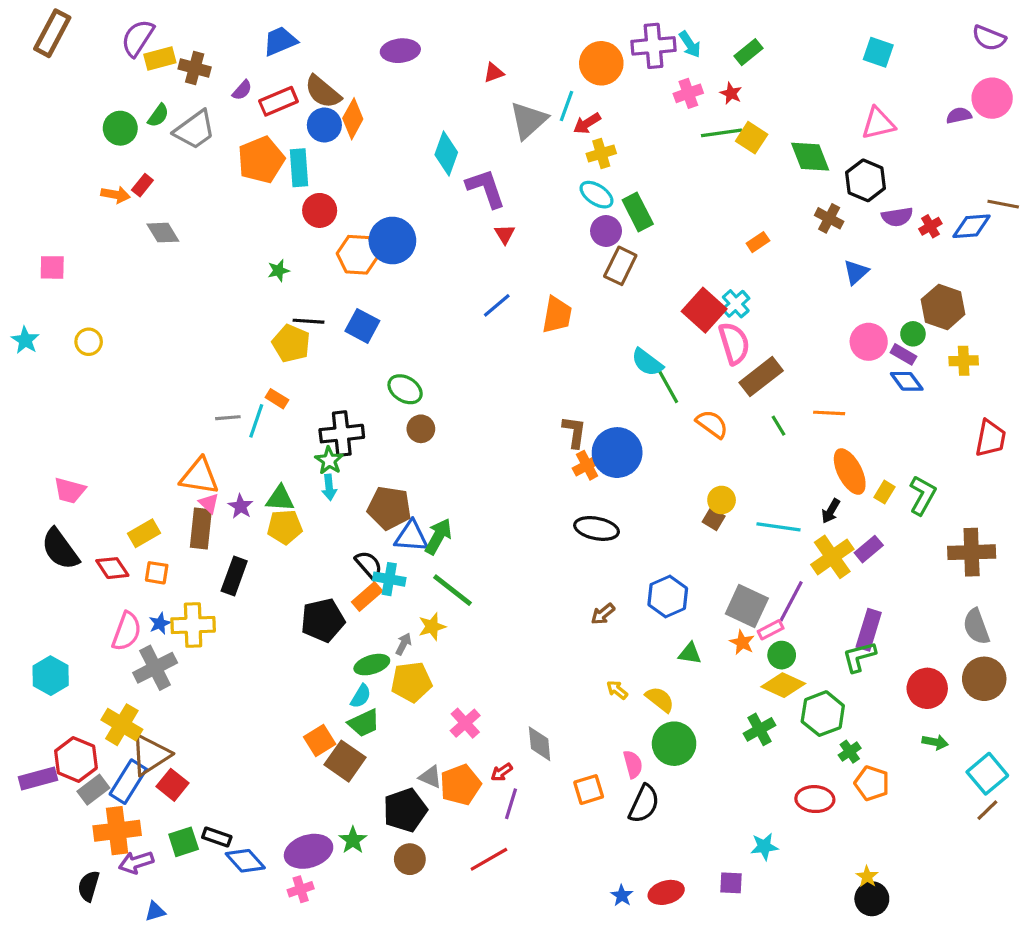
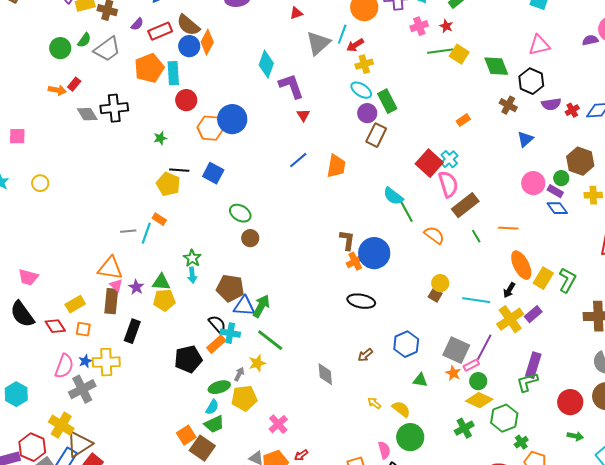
black cross: (342, 434) -> (114, 108), moved
yellow rectangle: (885, 492) -> (543, 278), size x1.5
gray diamond: (540, 744) -> (325, 374), moved

